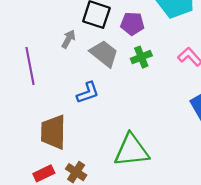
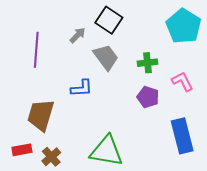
purple pentagon: (132, 24) -> (148, 97), moved
green cross: (141, 57) -> (148, 63), moved

